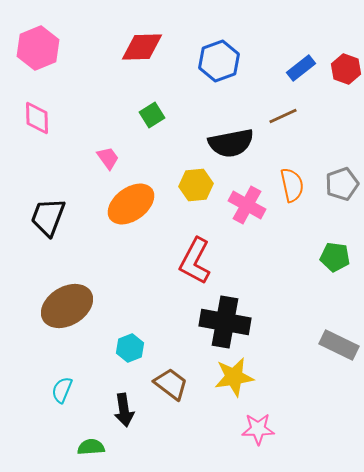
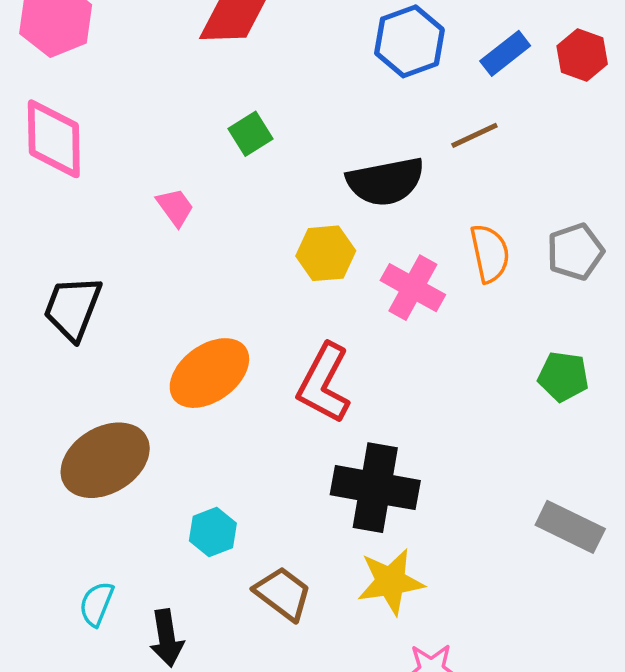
blue hexagon: (219, 61) -> (409, 41), moved
pink diamond: (37, 118) -> (54, 139), size x1.4
orange ellipse: (131, 204) -> (209, 373), moved
black arrow: (124, 410) -> (167, 638), moved

